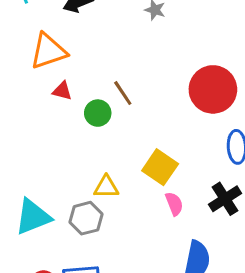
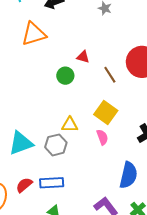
red triangle: (62, 91) -> (83, 57), moved
brown line: (123, 93) -> (110, 75), moved
pink semicircle: (174, 204) -> (102, 137), moved

